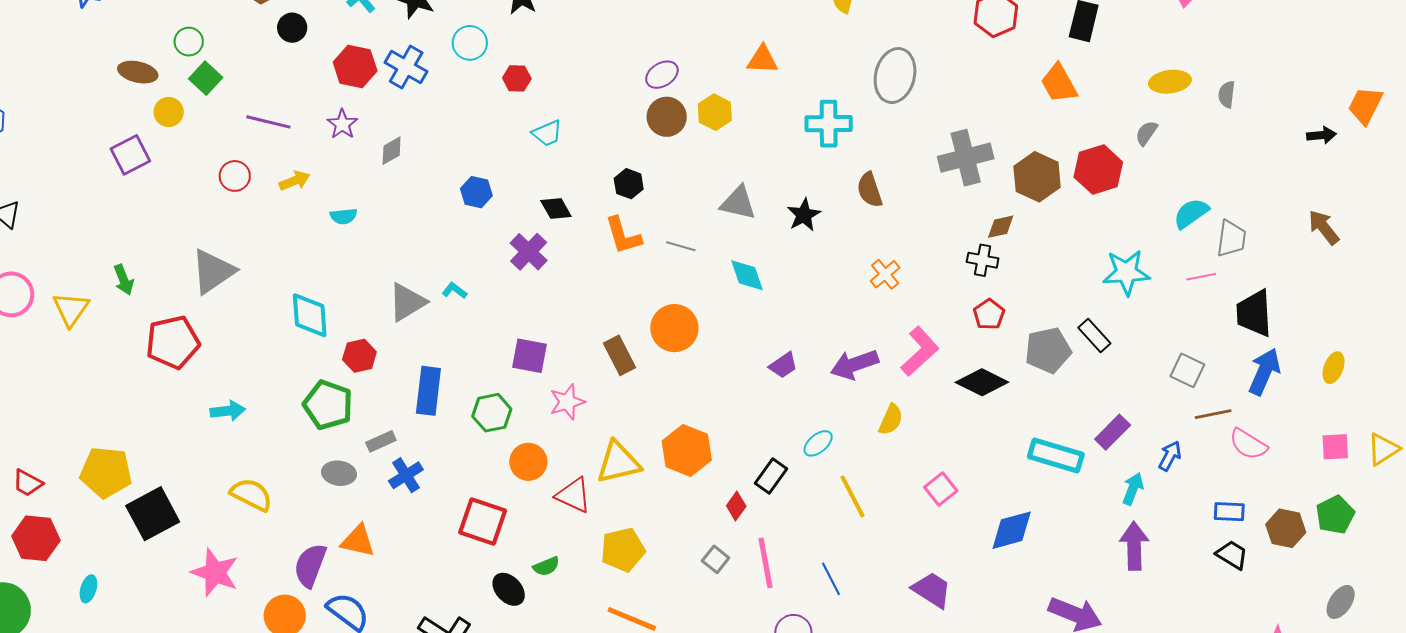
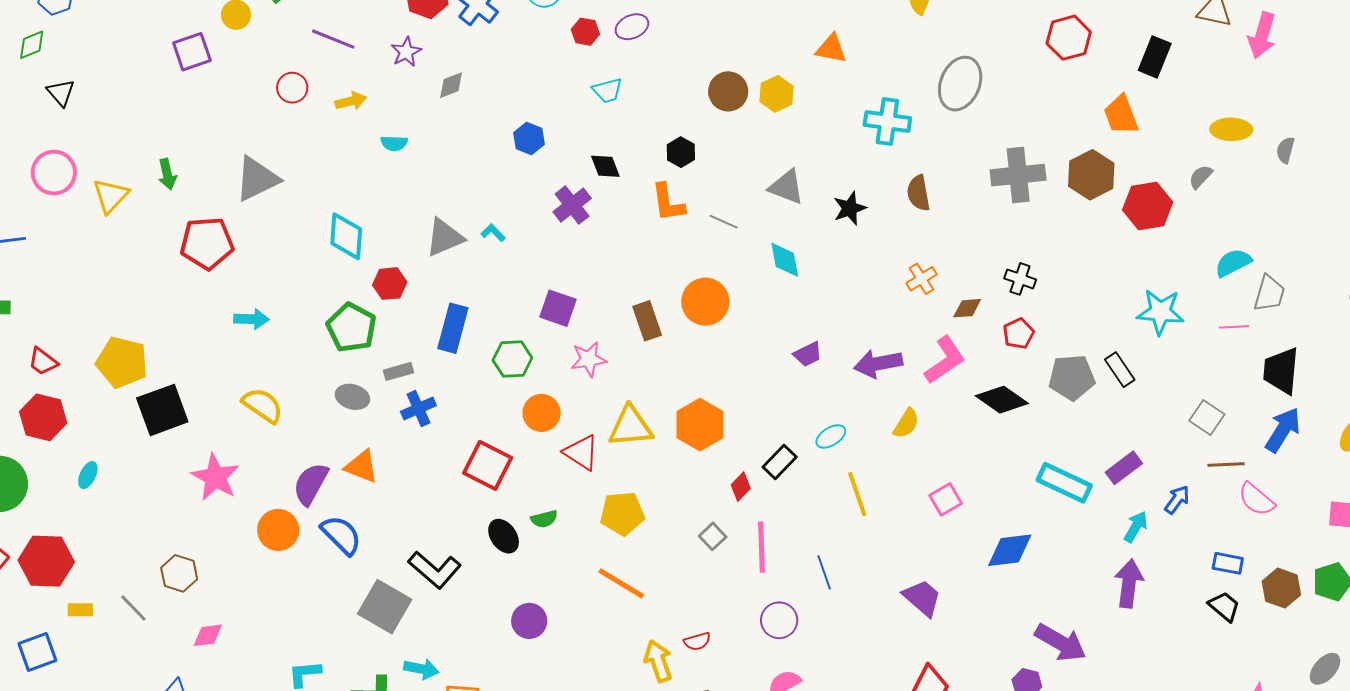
purple ellipse: (662, 75) -> (632, 27), moved
brown hexagon: (1037, 177) -> (1091, 175), moved
brown diamond: (1001, 227) -> (967, 308), moved

